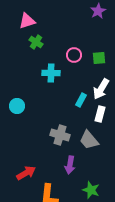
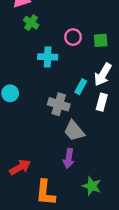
gray cross: (60, 135) -> (59, 104), moved
gray trapezoid: (89, 140) -> (74, 131), moved

